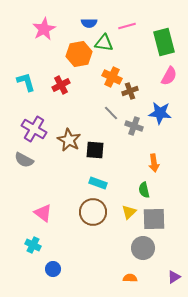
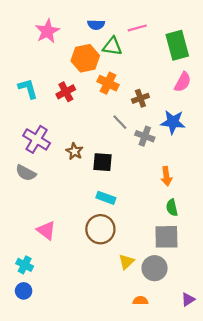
orange cross: (112, 77) -> (108, 83), moved
brown star: (69, 140) -> (74, 151), size x0.7
green semicircle: (144, 190) -> (172, 208), moved
yellow triangle: (129, 212) -> (126, 262), moved
cyan cross: (33, 245) -> (25, 265), moved
blue circle: (53, 269) -> (24, 291), moved

